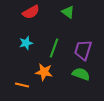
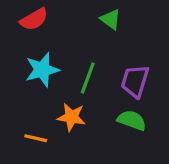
red semicircle: (31, 12) -> (34, 19), moved
cyan star: (26, 43) -> (42, 70), size x1.5

